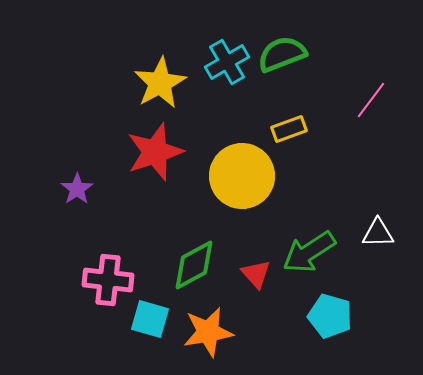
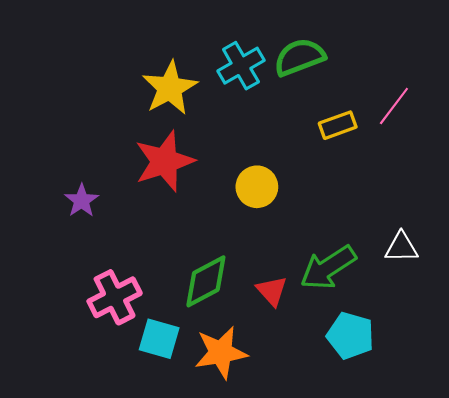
yellow rectangle: (289, 129) -> (338, 125), moved
yellow circle: (242, 176) -> (257, 187), size x0.6
pink cross: (108, 280) -> (115, 297), turned -33

